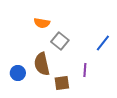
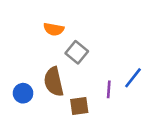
blue line: (103, 43) -> (133, 78), moved

